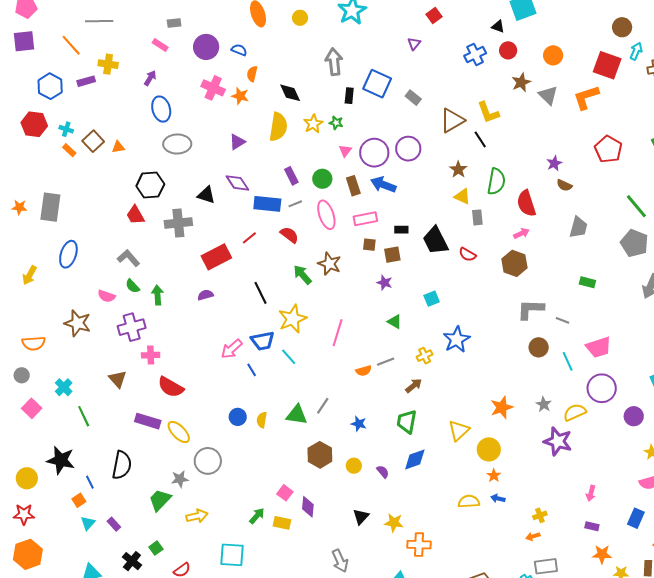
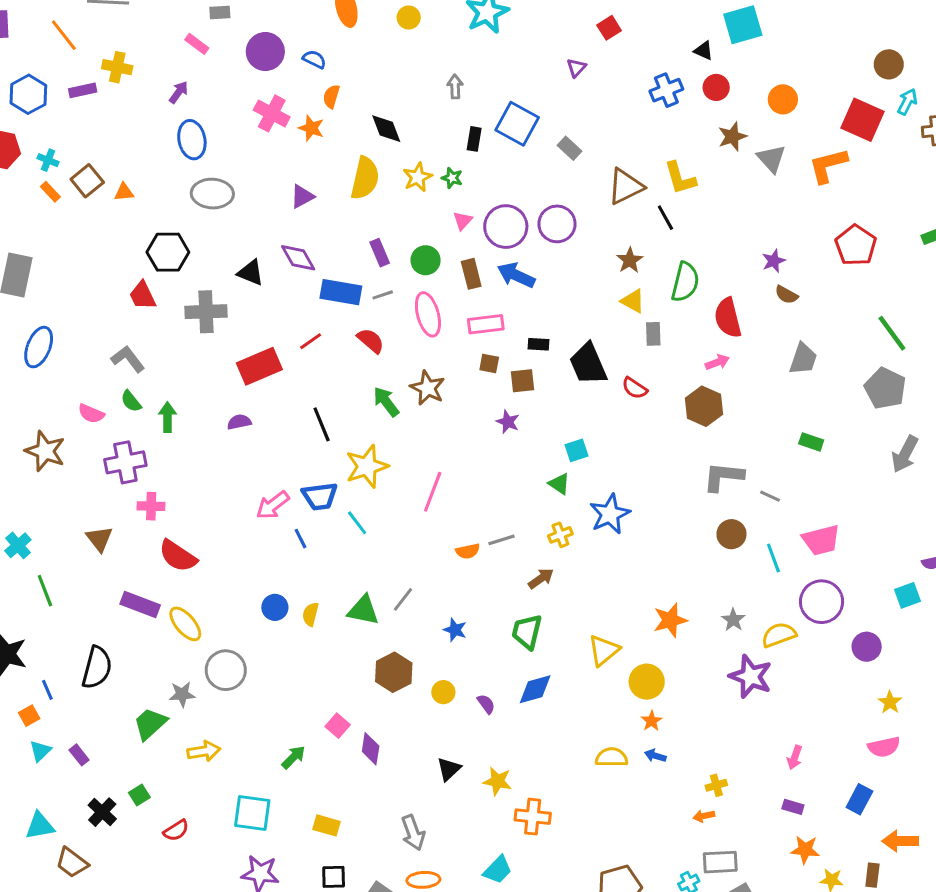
gray arrow: (334, 62) -> (455, 87), size x0.6
green triangle: (395, 322) -> (559, 484), moved
yellow rectangle: (282, 523) -> (326, 825), moved

